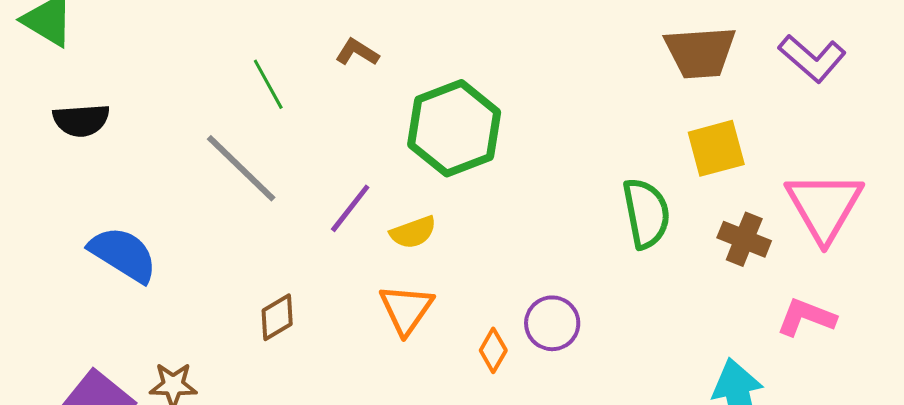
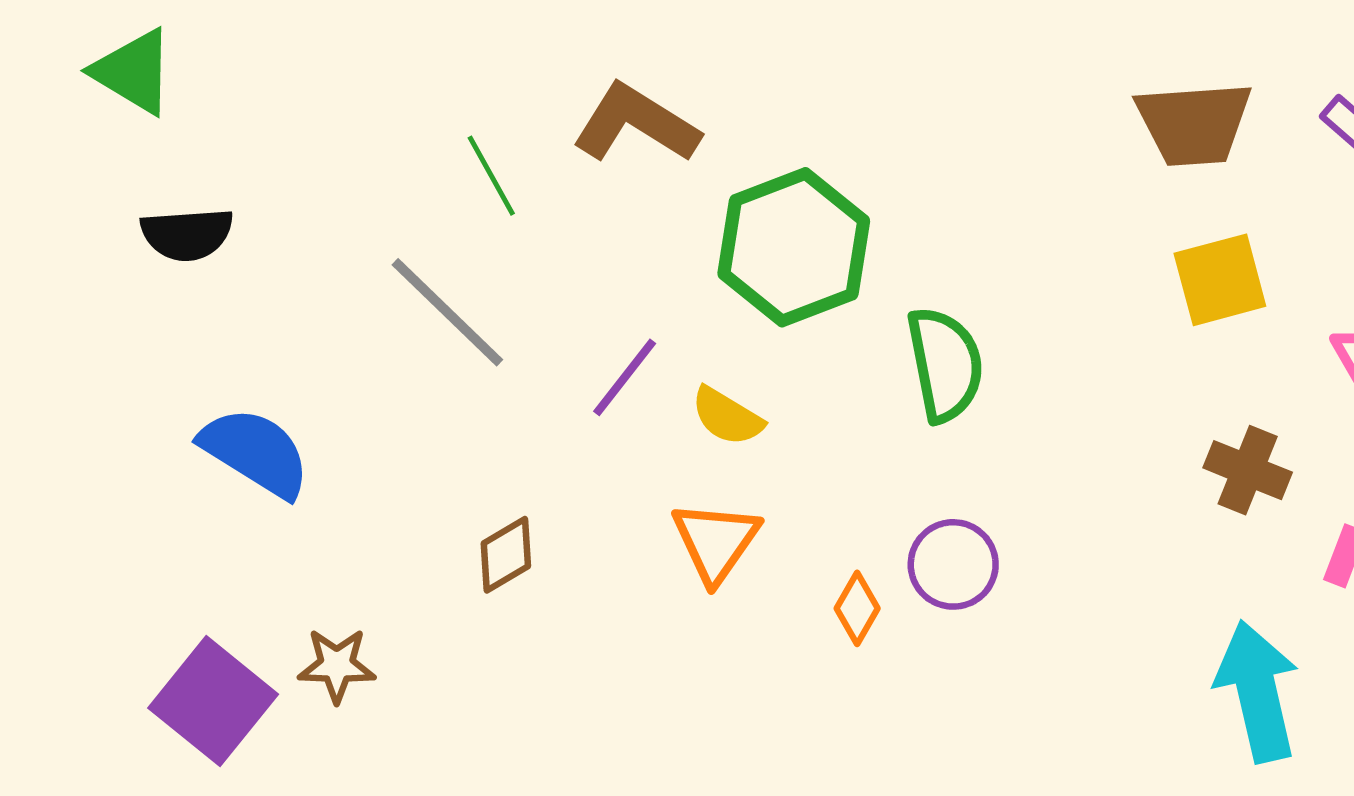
brown L-shape: (357, 52) -> (636, 124), size x1.8
green semicircle: (646, 213) -> (945, 364), moved
yellow semicircle: (413, 232) -> (727, 416), turned 51
brown cross: (744, 239) -> (1248, 470), moved

